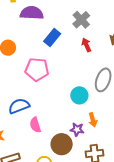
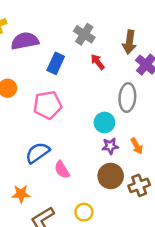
orange arrow: (93, 120) -> (137, 146), moved
purple star: (77, 129) -> (110, 146), moved
brown circle: (62, 144) -> (111, 176), moved

